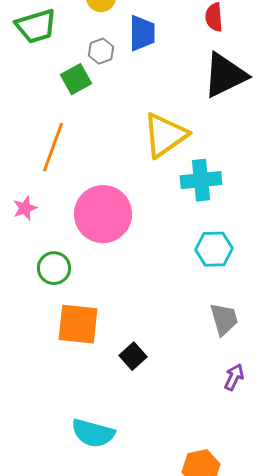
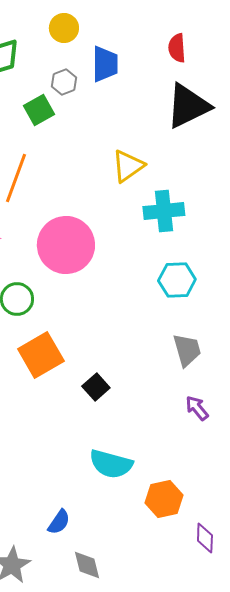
yellow triangle: (165, 135) -> (128, 166), size x0.7
orange square: (78, 324) -> (41, 355), turned -36
purple arrow: (234, 377) -> (197, 408), turned -64
cyan semicircle: (93, 433) -> (111, 464), moved

